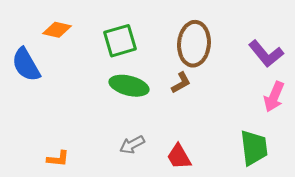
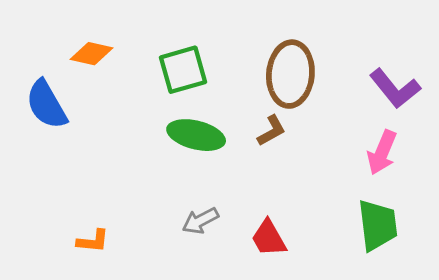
pink arrow: (274, 97) -> (382, 152), moved

